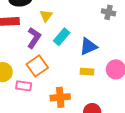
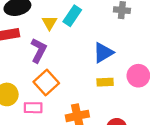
cyan rectangle: (62, 37) -> (72, 16), moved

